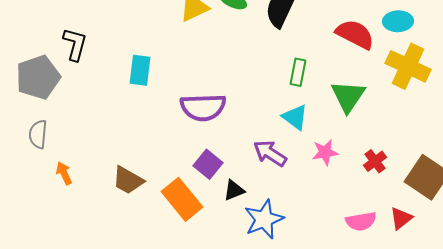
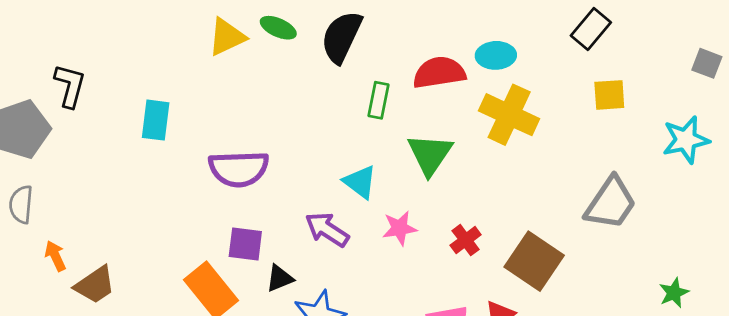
red semicircle: (355, 34) -> (439, 73), turned -36
green rectangle: (298, 72) -> (378, 100), moved
purple square: (208, 164) -> (245, 244), turned -32
brown trapezoid: (128, 180) -> (95, 285), moved, turned -64

